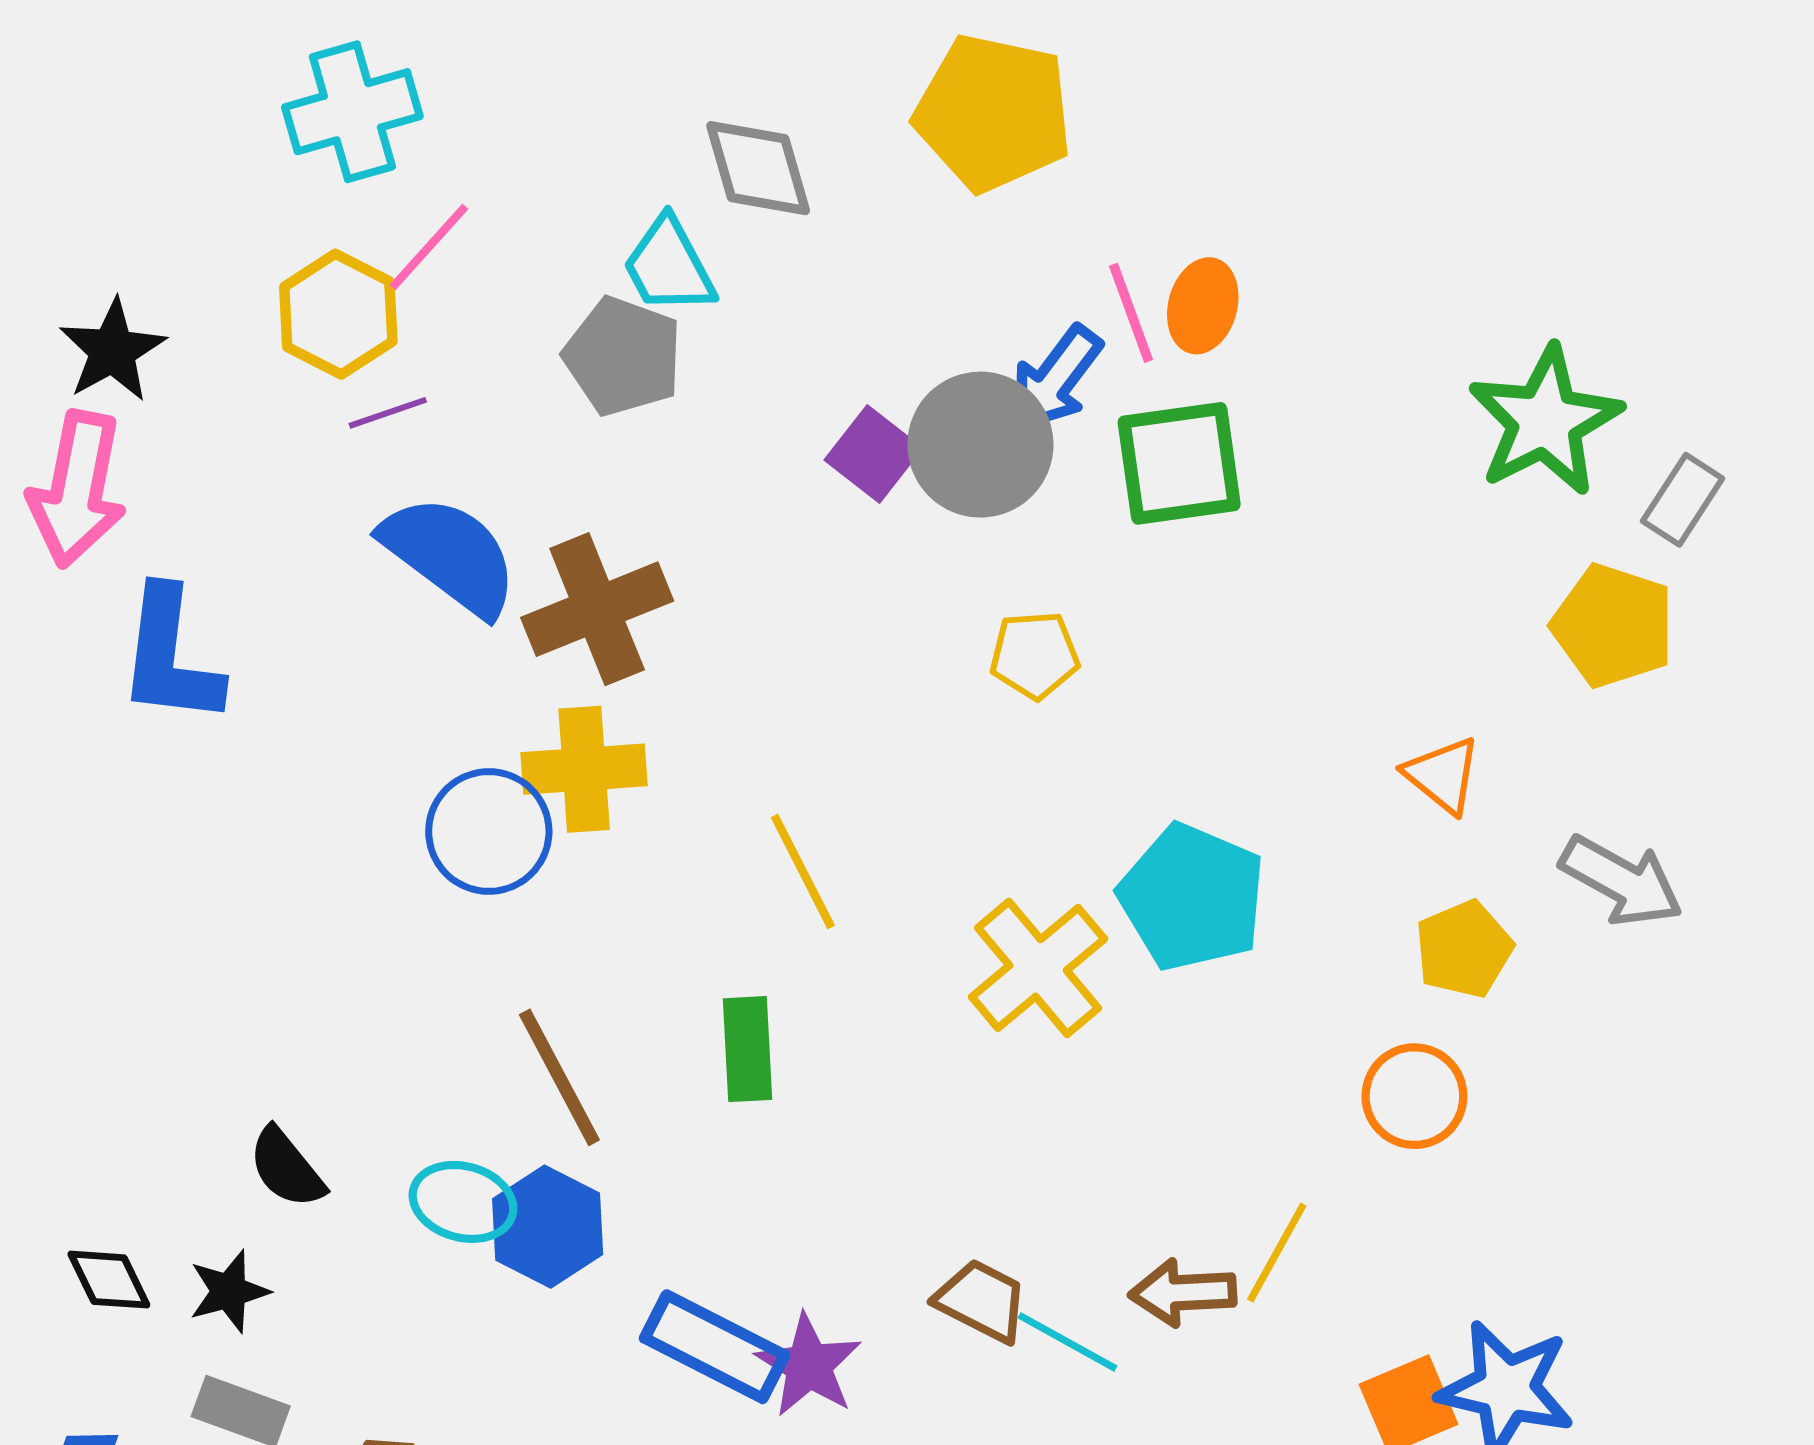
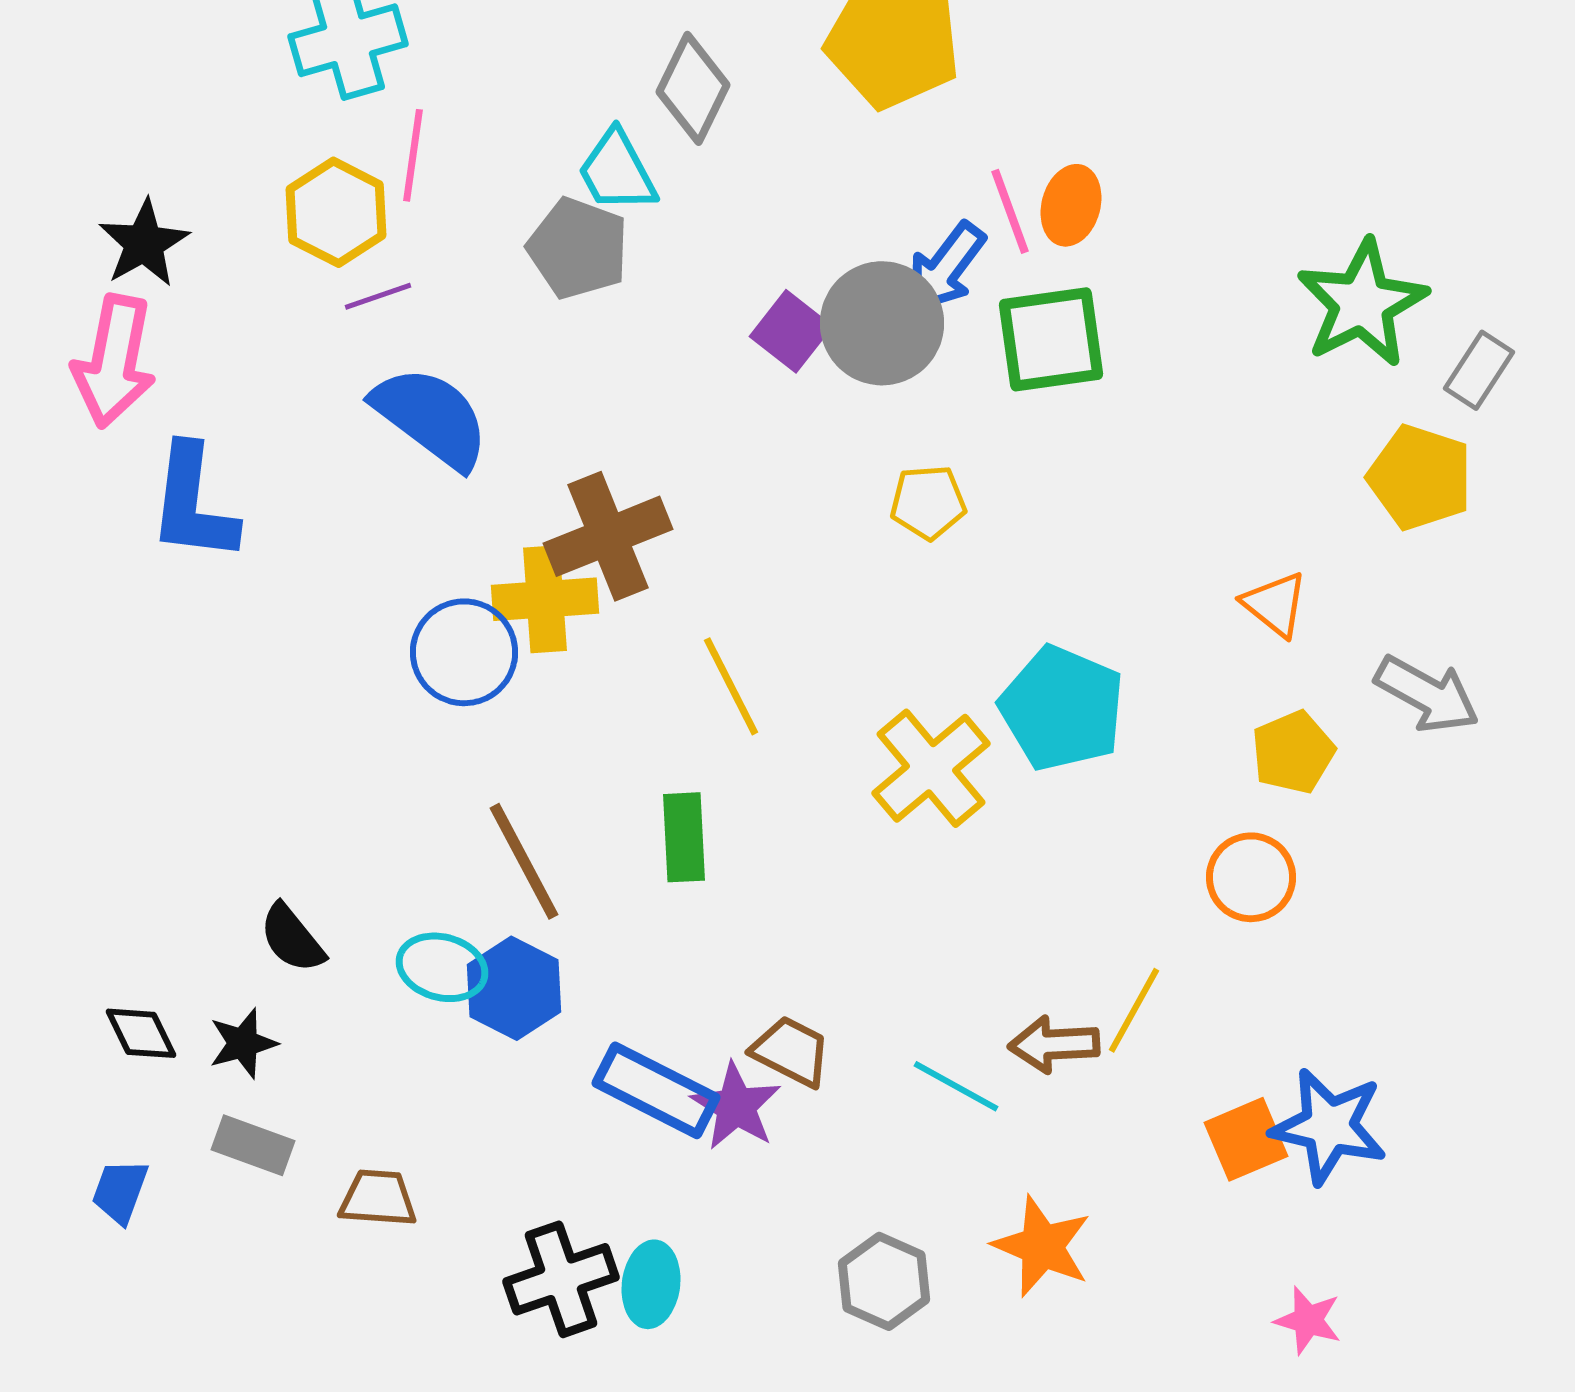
gray diamond: (758, 168) -> (693, 88), turned 42
pink line: (429, 247) -> (413, 155), turned -34
brown cross: (597, 609) -> (608, 536), moved
brown trapezoid: (982, 1301) -> (791, 1051), moved

